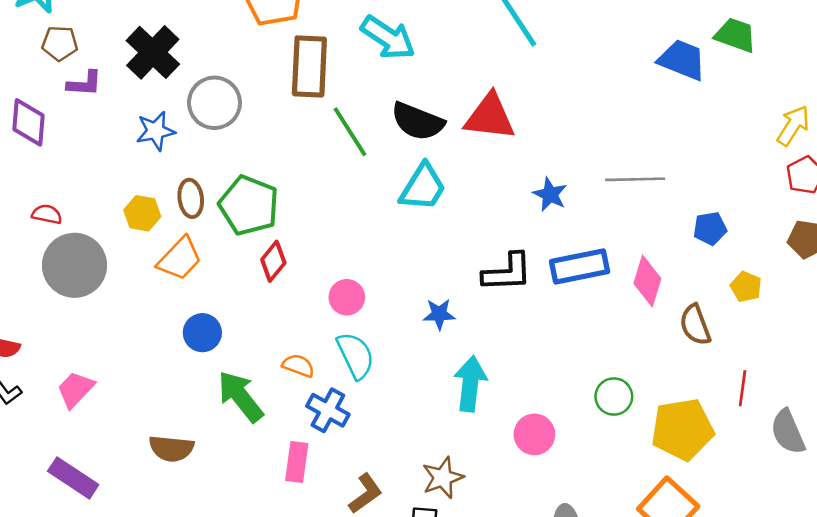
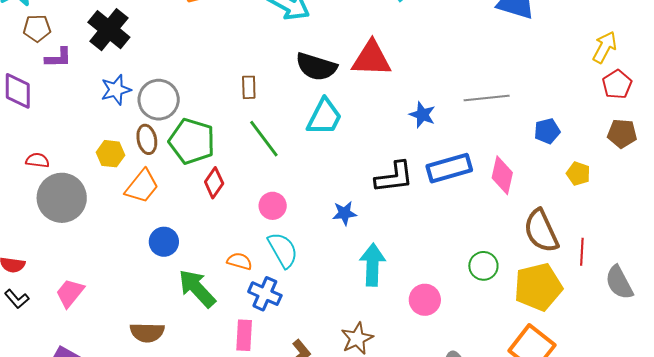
brown rectangle: (309, 66) -> (249, 87), moved, size x0.5
gray circle: (214, 103) -> (159, 100), moved
green line: (350, 132) -> (264, 139), moved
brown semicircle: (695, 325) -> (541, 231), moved, size x1.4

